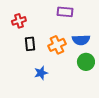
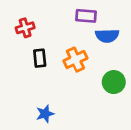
blue semicircle: (81, 40) -> (107, 36), moved
blue star: (41, 73) -> (45, 114), moved

